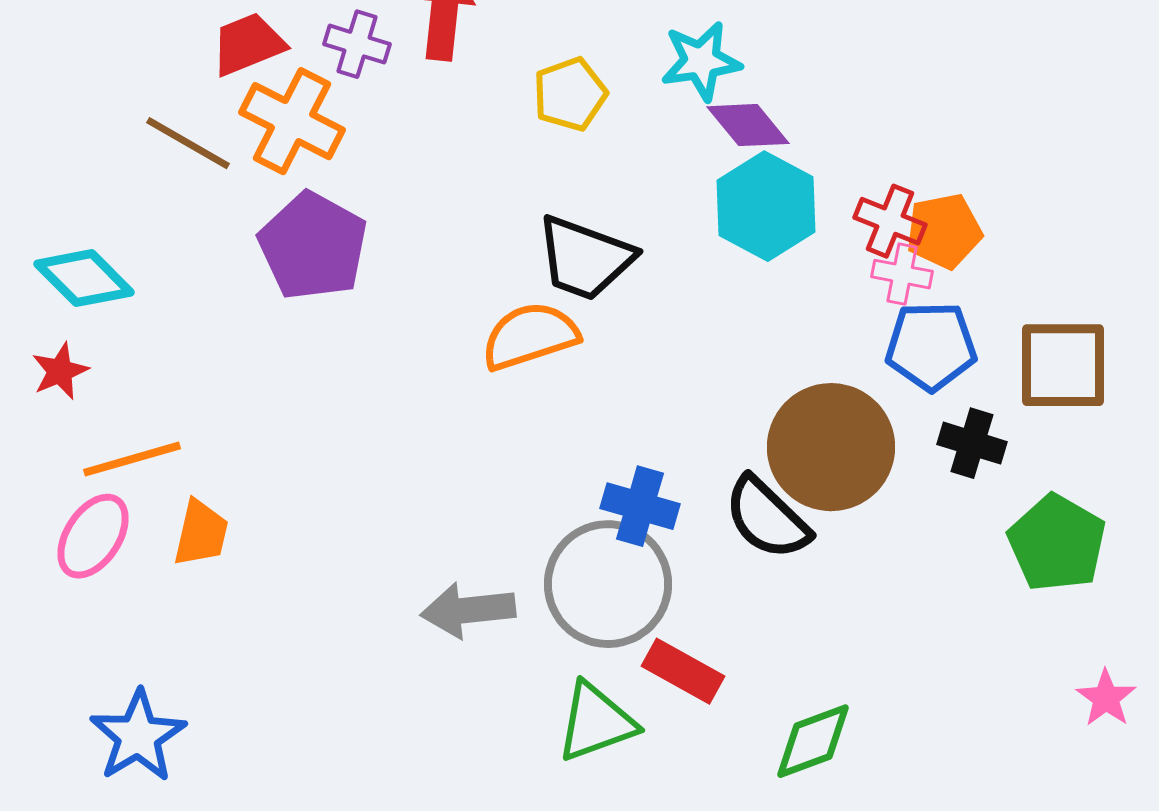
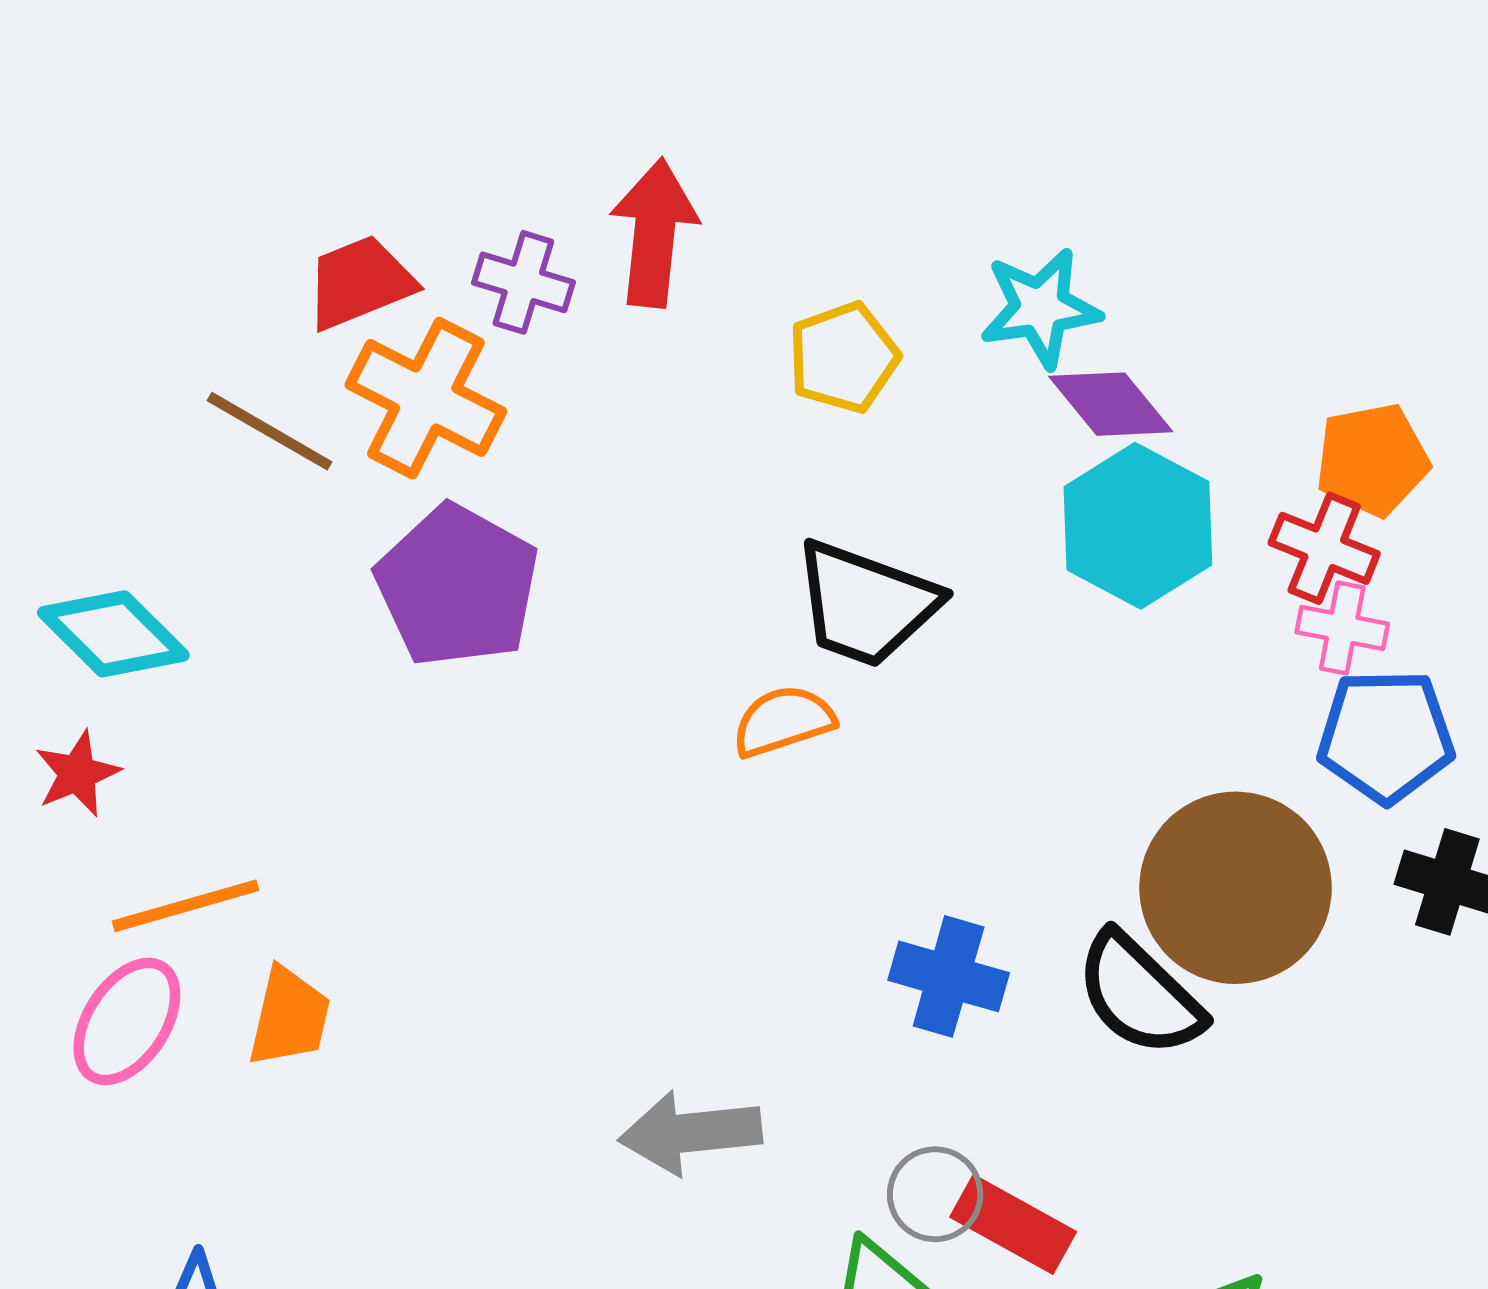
orange pentagon: (944, 231) -> (1372, 460), moved
orange semicircle: (530, 336) -> (783, 721), size x0.7
gray circle: (608, 584) -> (935, 1194), moved, size x0.5

